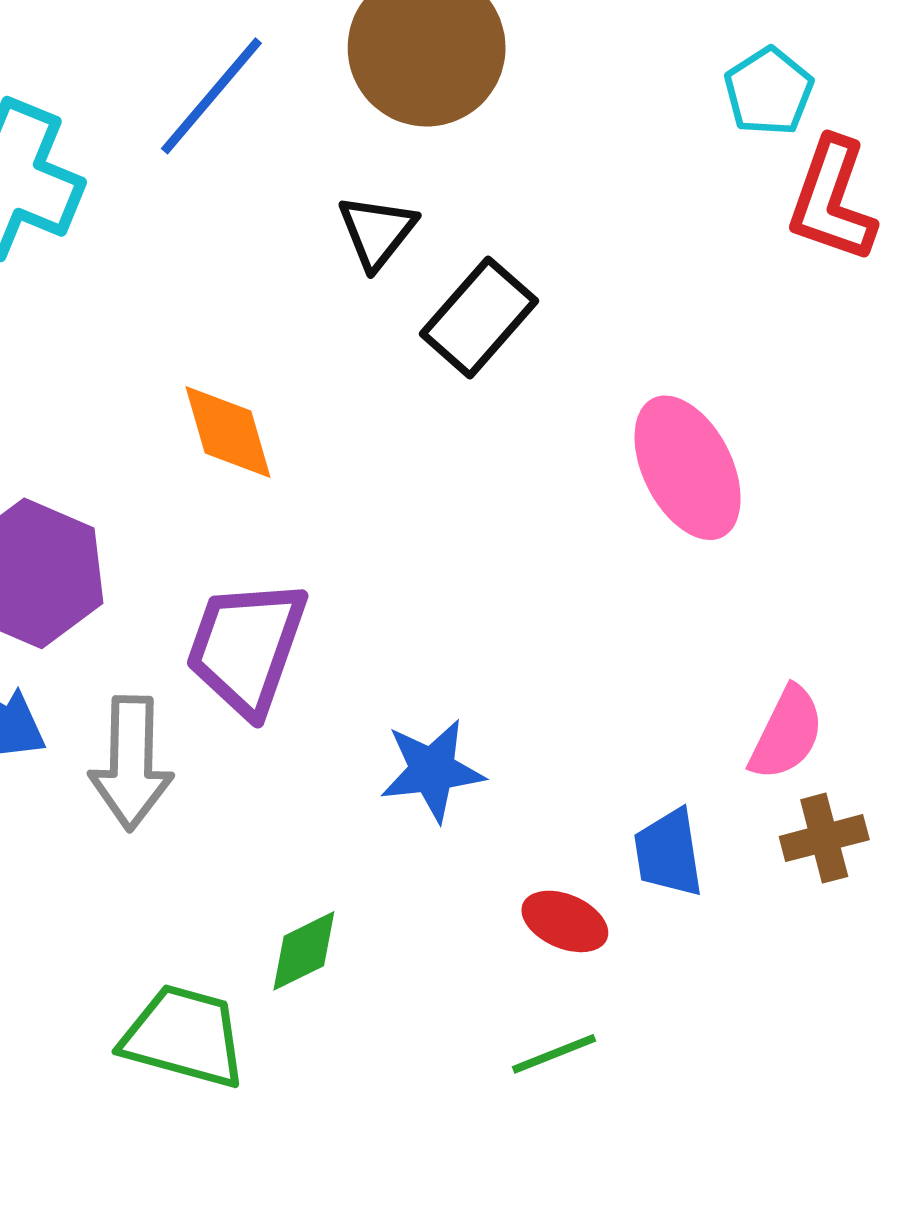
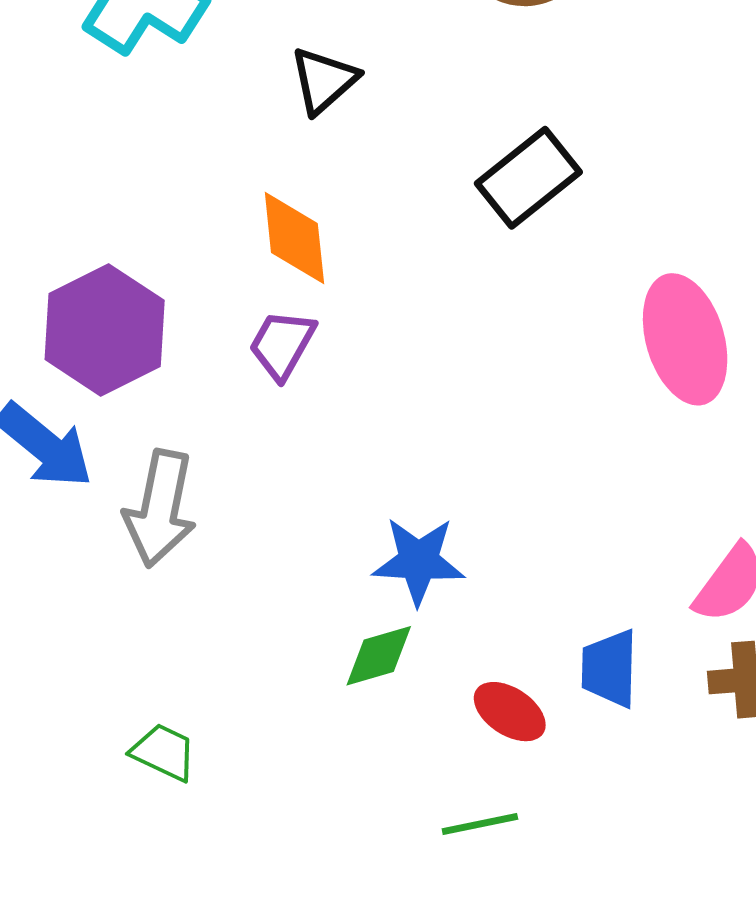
black triangle: (377, 232) -> (324, 80), moved
purple trapezoid: (246, 647) -> (282, 344), moved, size x0.6
green diamond: (304, 951) -> (379, 656), moved
green trapezoid: (184, 1036) -> (164, 752), size x0.6

